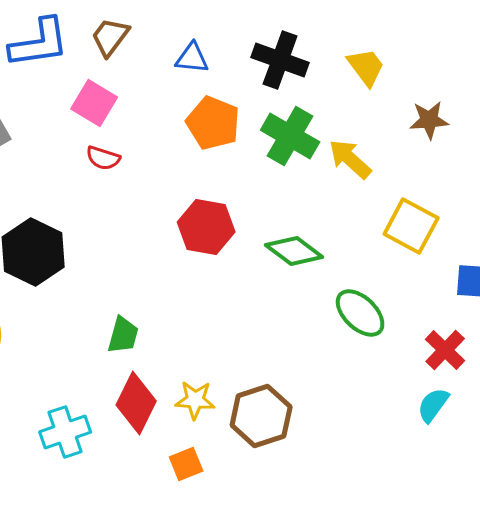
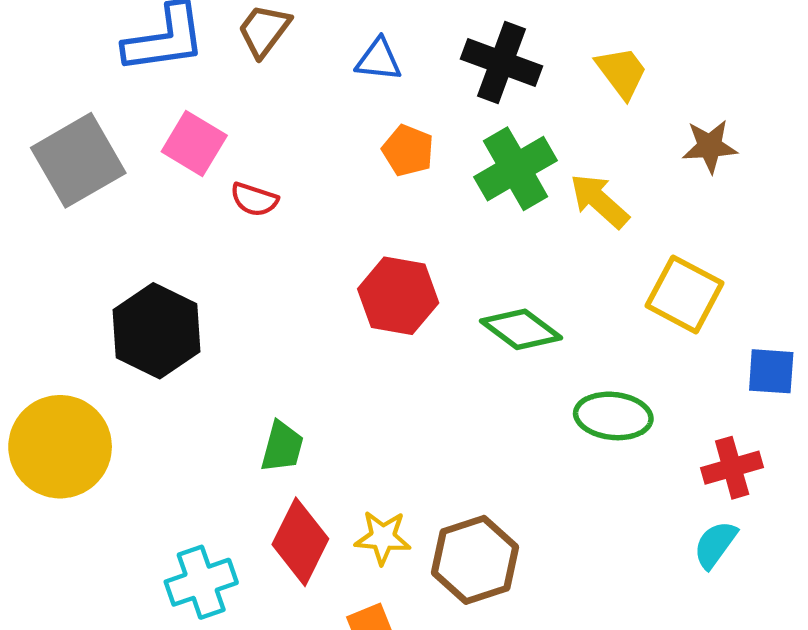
pink square: (94, 103) -> (194, 144), moved
orange pentagon: (213, 123) -> (408, 151), size x0.7
green cross: (290, 136) -> (515, 169), turned 30
green ellipse: (360, 313) -> (613, 416), turned -38
red cross: (445, 350) -> (732, 468), turned 30

